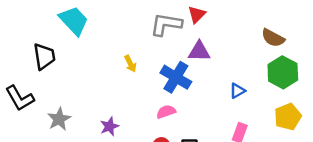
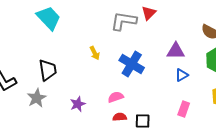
purple triangle: (199, 51) -> (176, 51), moved
black trapezoid: (44, 56) -> (48, 70), moved
pink semicircle: (166, 112) -> (116, 97), moved

